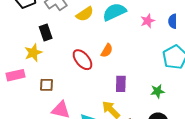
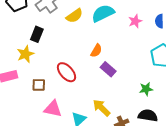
black rectangle: (46, 32) -> (37, 34), turned 42
red ellipse: (82, 60) -> (66, 72), moved
purple rectangle: (121, 84) -> (108, 69), moved, turned -49

